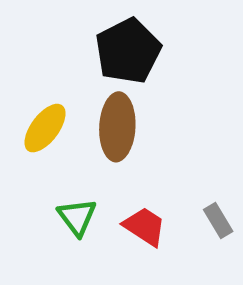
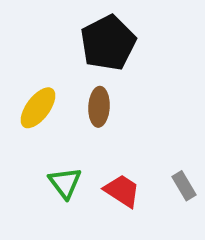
brown ellipse: (117, 127) -> (99, 107), size x0.7

